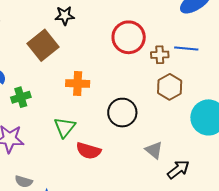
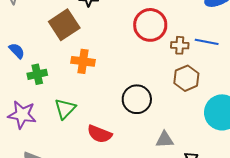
orange cross: (78, 84) -> (83, 61), moved
green triangle: (65, 127) -> (65, 109), moved
gray triangle: (154, 150) -> (165, 140), turned -48

